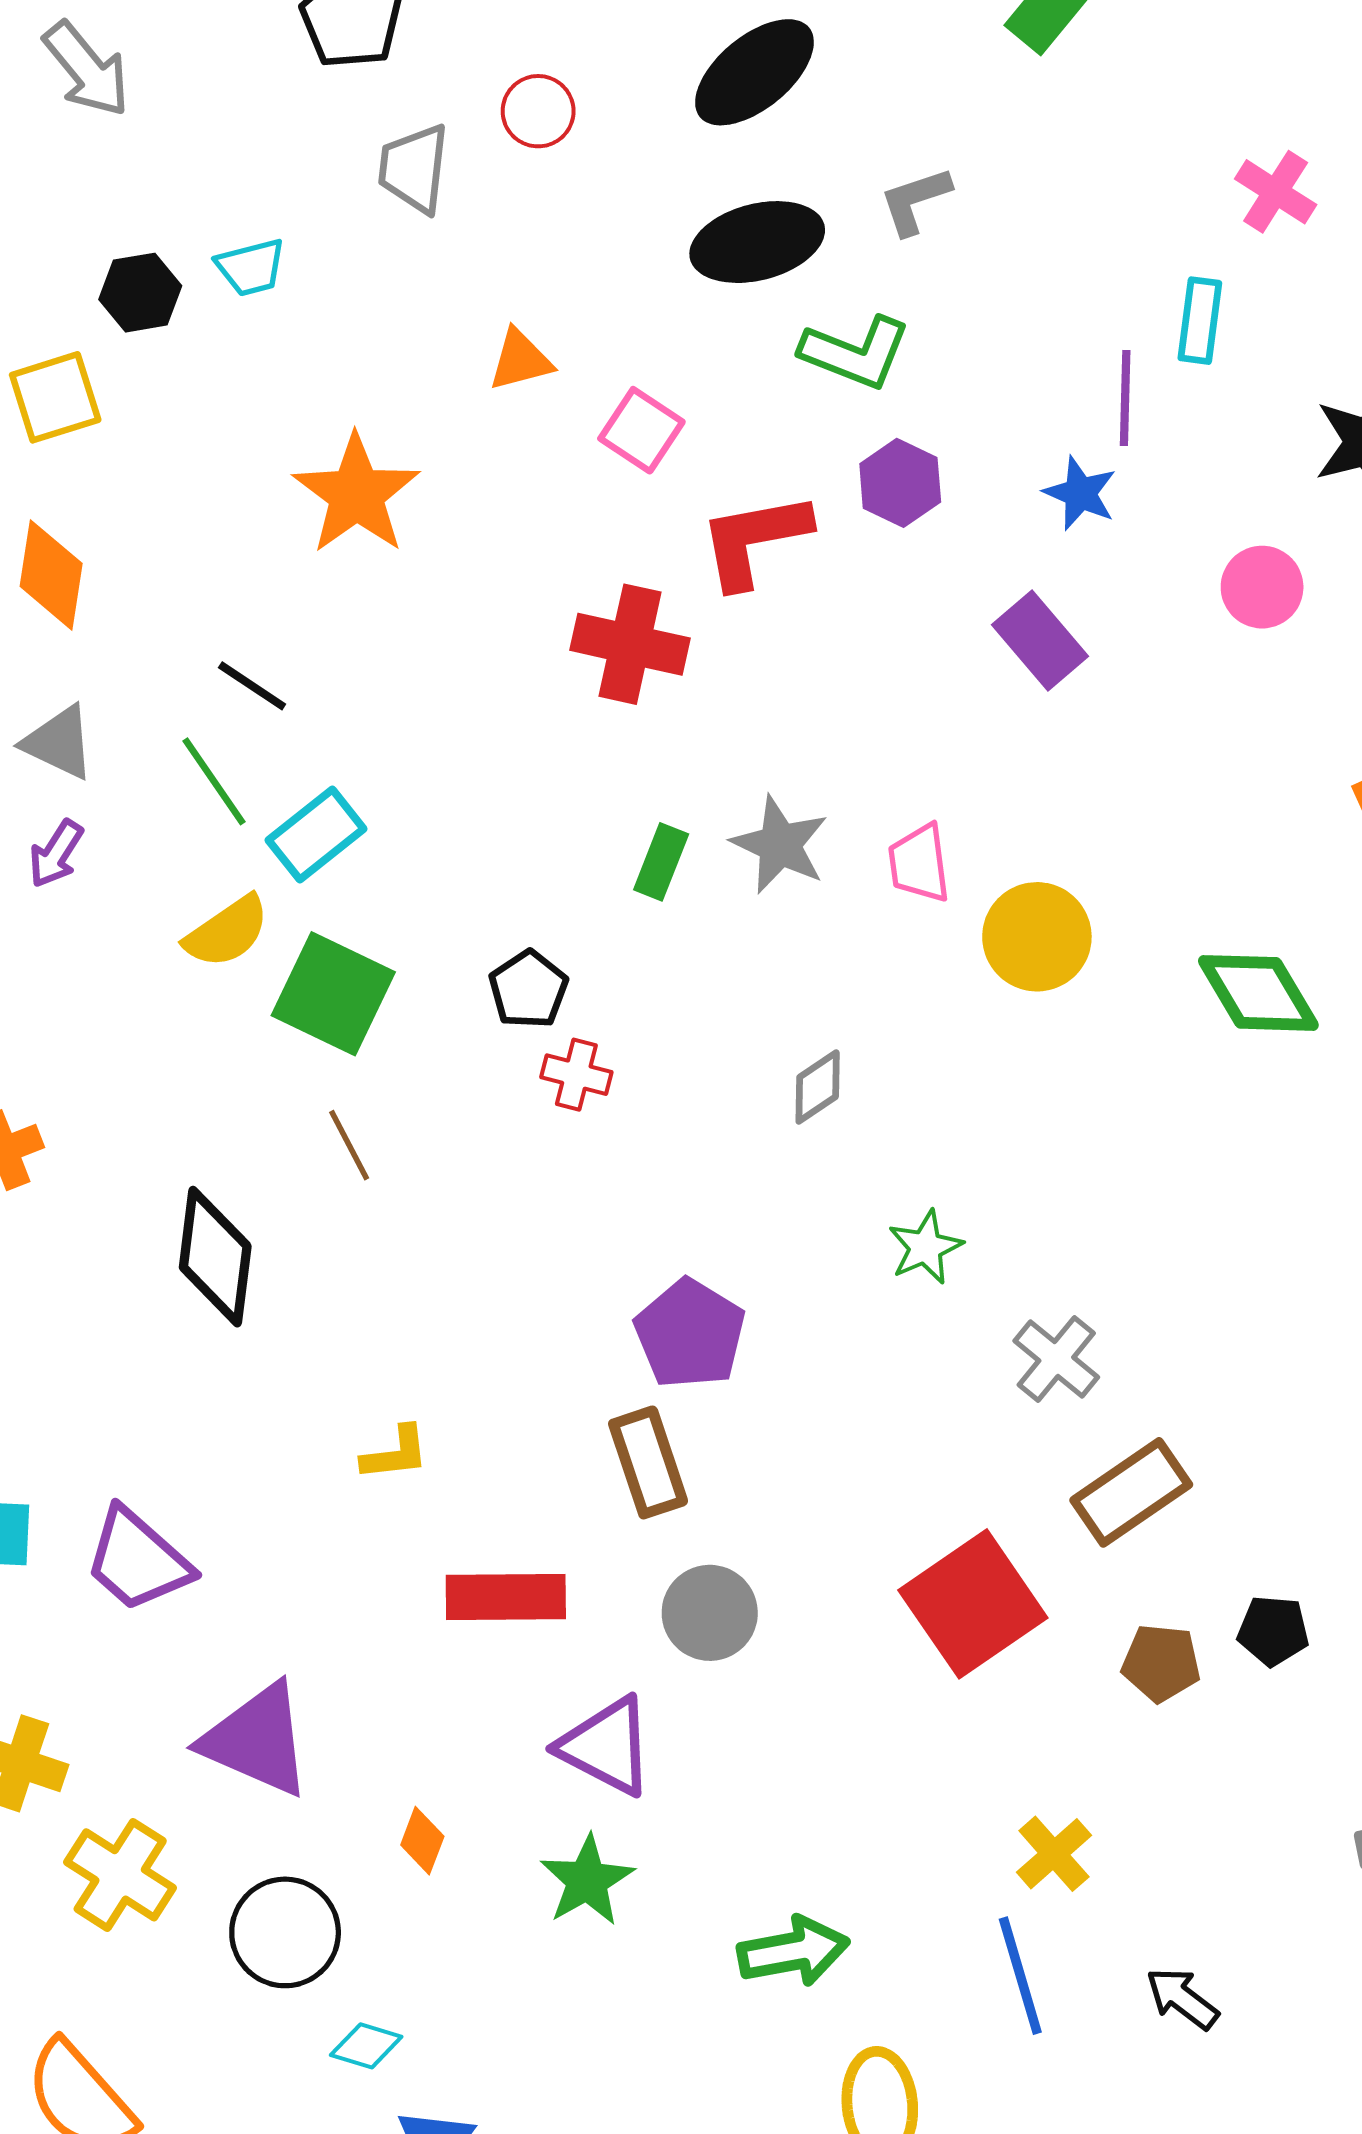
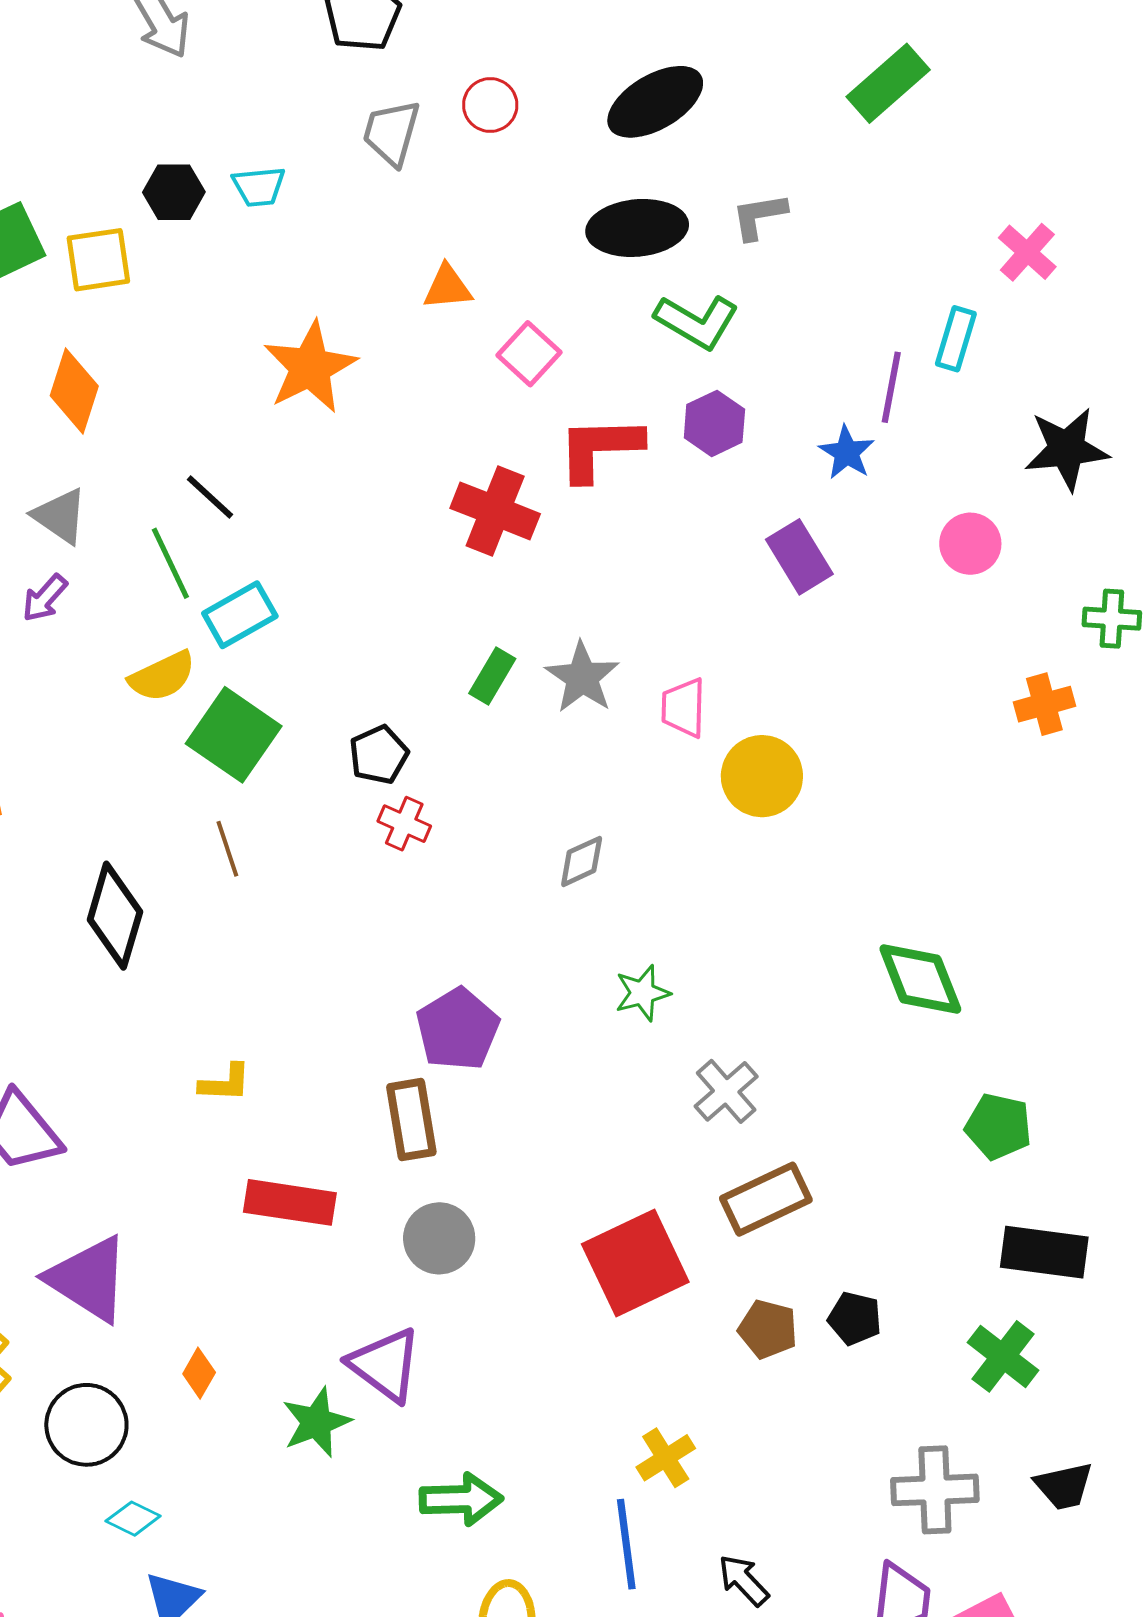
green diamond: (1258, 993) -> (920, 979), moved
purple triangle: (606, 1746) -> (385, 1365), moved

